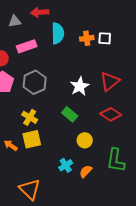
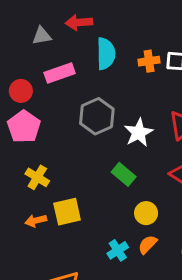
gray hexagon: (35, 82) -> (97, 116), moved
yellow cross: (30, 117) -> (37, 177), moved
orange arrow: (11, 145) -> (36, 221), turned -48
orange semicircle: (86, 171) -> (148, 244), moved

